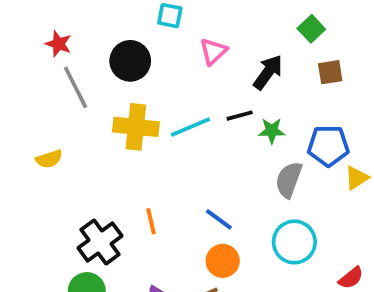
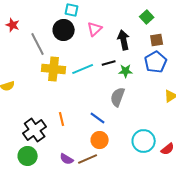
black circle: (130, 61) -> (64, 30), moved
black arrow: (268, 72) -> (124, 40), turned -48
gray line: (75, 87) -> (38, 44), moved
blue pentagon: (328, 146) -> (156, 62), moved, turned -30
gray semicircle: (289, 180) -> (118, 97), moved
cyan circle: (294, 242) -> (144, 141), moved

